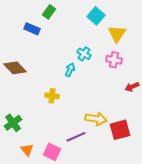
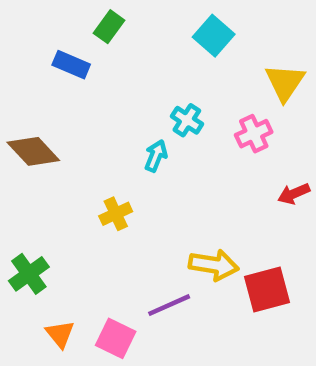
yellow triangle: (117, 34) -> (285, 82), moved
pink cross: (114, 60) -> (254, 134), turned -35
yellow cross: (52, 96) -> (116, 214), turned -32

